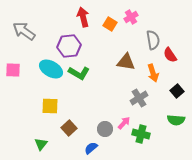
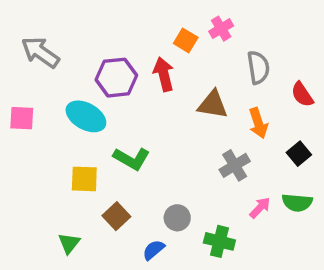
red arrow: (83, 17) -> (164, 74), moved
red semicircle: (170, 55) -> (302, 94), moved
green L-shape: (79, 73) -> (132, 159), moved
pink arrow: (124, 123) -> (260, 208), moved
green cross: (141, 134) -> (219, 241), moved

